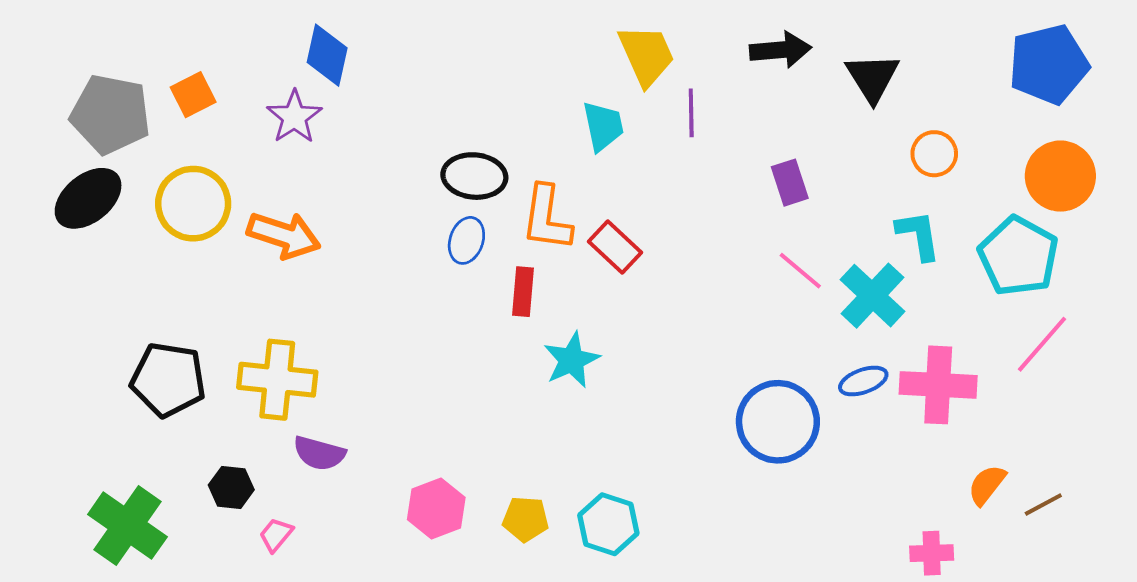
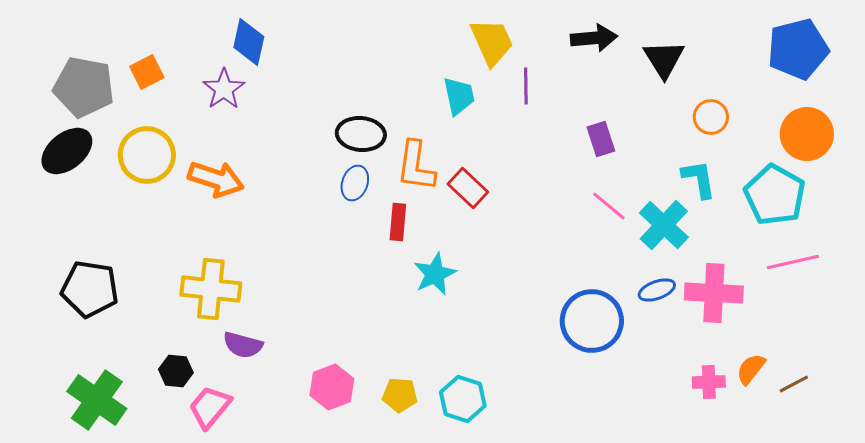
pink line: (1042, 344) -> (793, 262), turned 36
black pentagon: (168, 380) -> (90, 289), moved
pink trapezoid: (276, 535) -> (210, 407), size x1.6
pink cross: (932, 553) -> (709, 382), moved

